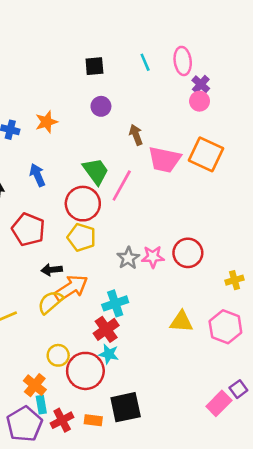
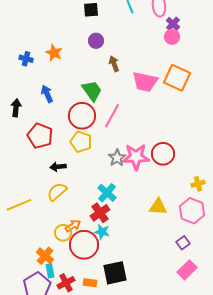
orange star: (46, 122) -> (54, 53), turned -30
brown arrow: (136, 135) -> (114, 64), moved
pink line: (122, 185) -> (112, 116), moved
pink star: (153, 257) -> (136, 157), size x1.5
yellow cross: (235, 280) -> (198, 184), moved
orange arrow: (71, 288) -> (73, 226), moved, size x0.6
cyan cross: (115, 303) -> (107, 193), turned -30
purple square: (238, 389) -> (183, 243), moved

